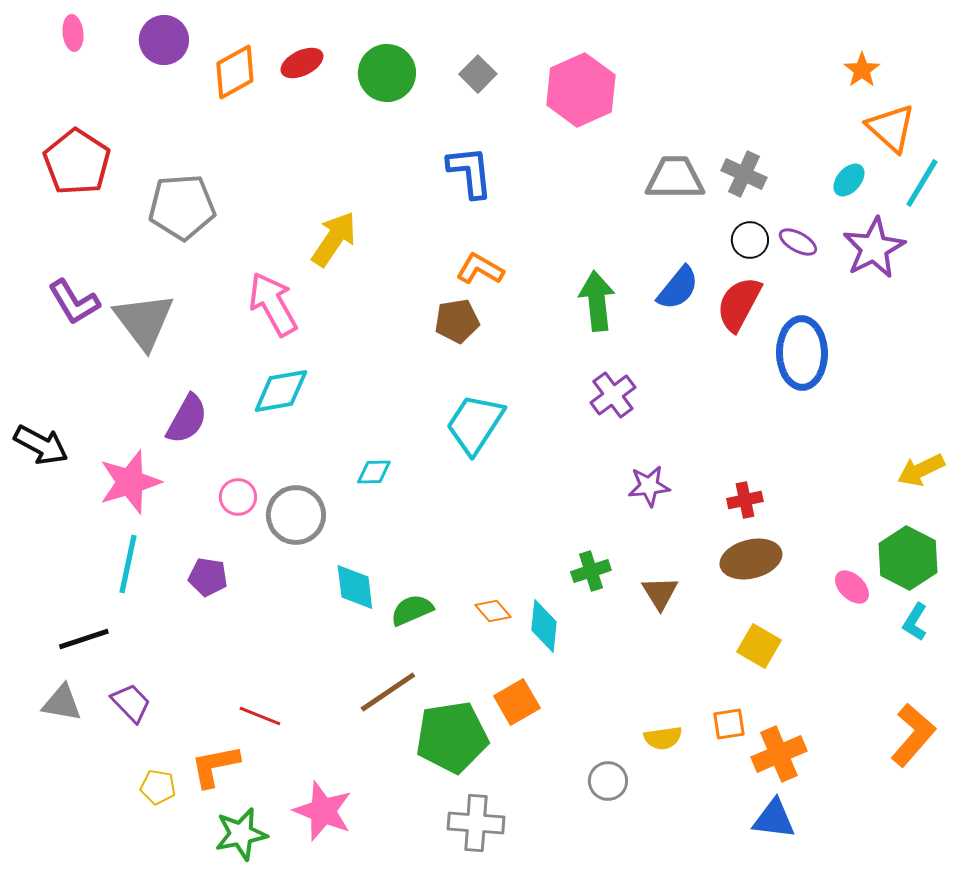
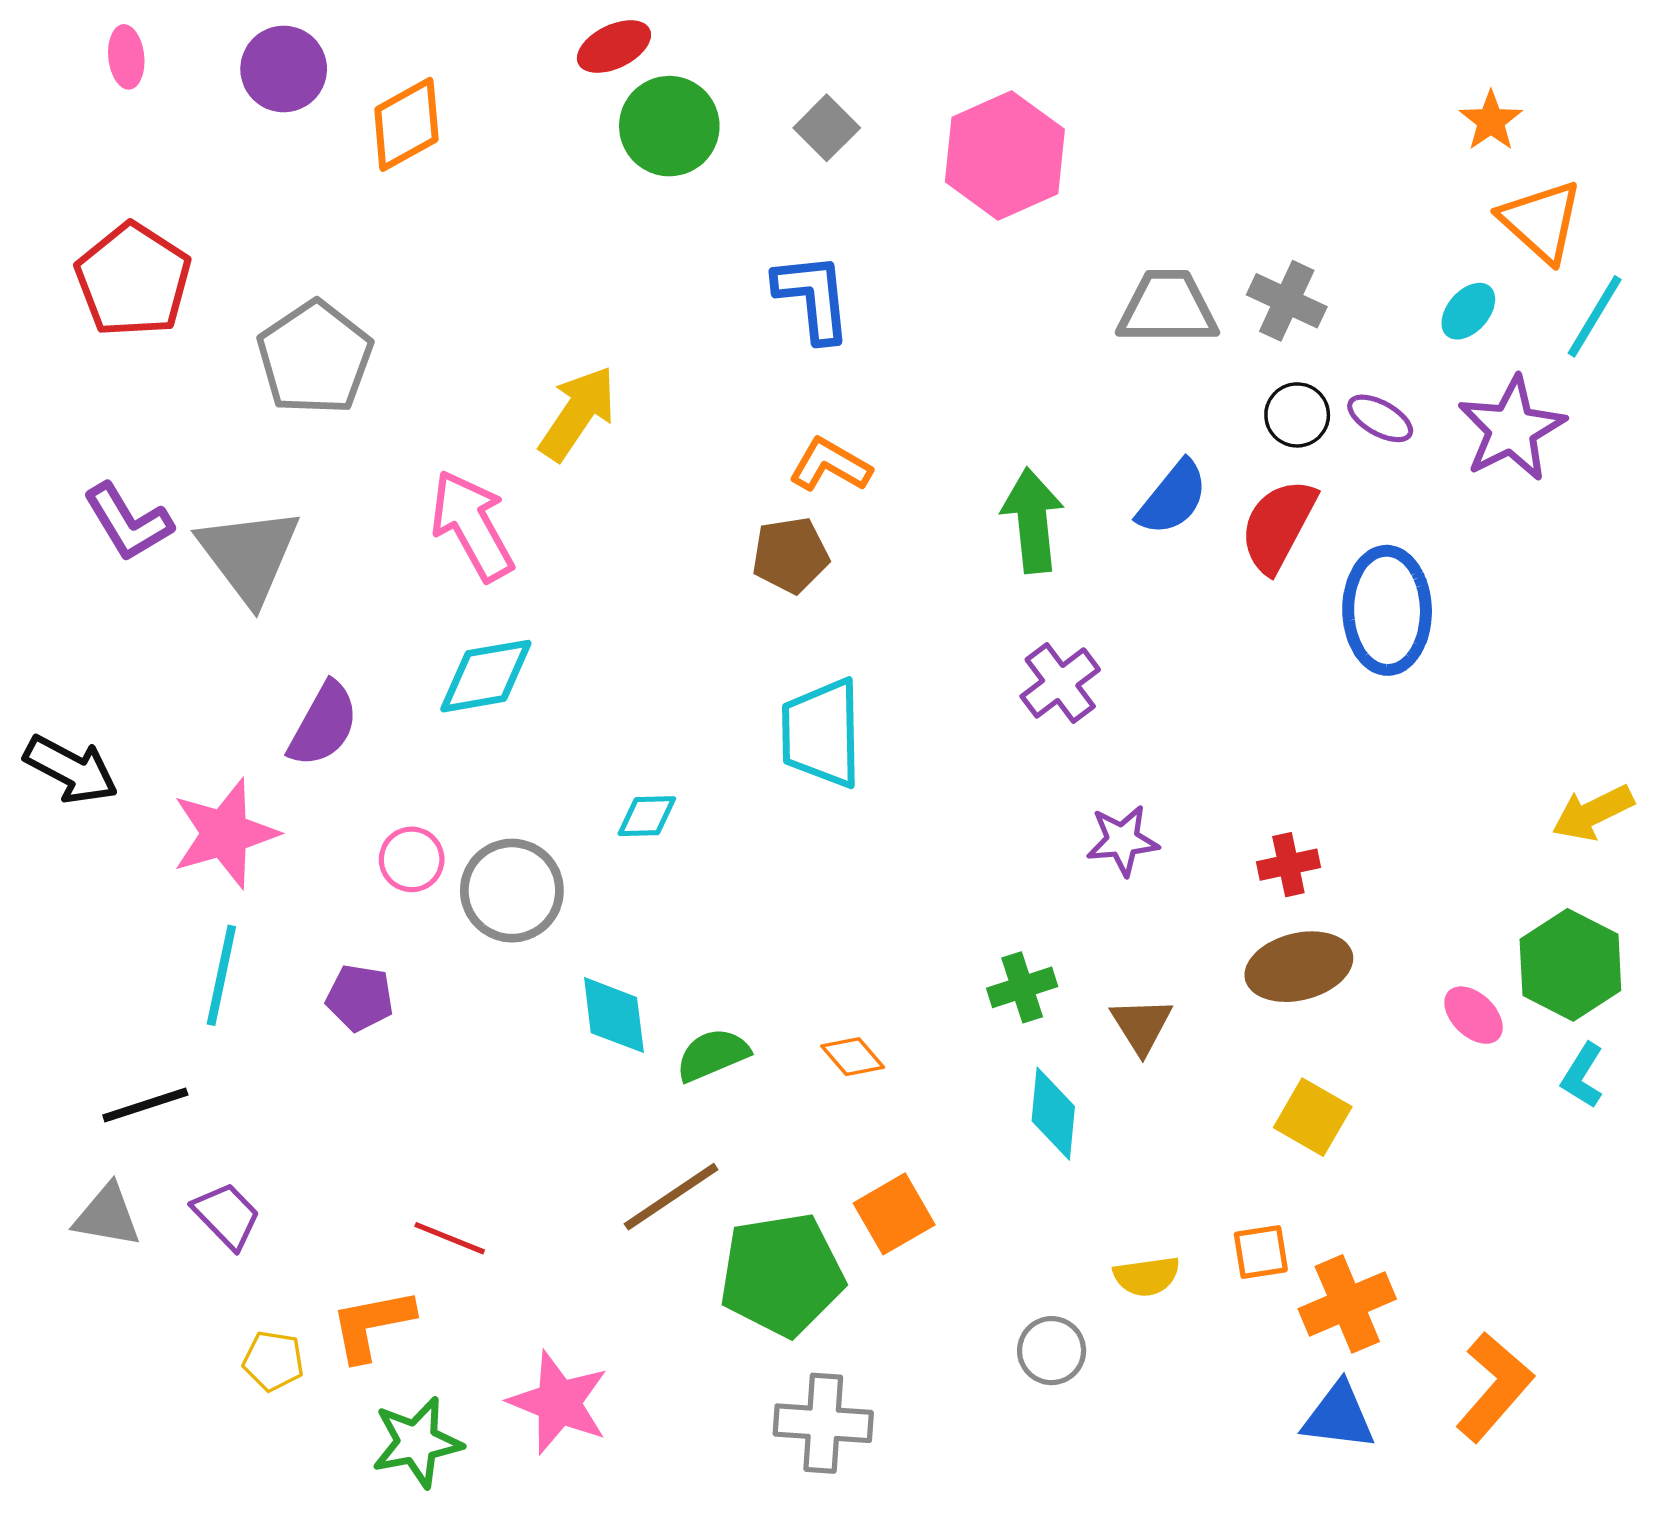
red ellipse: (302, 63) -> (614, 47), moved
gray pentagon: (182, 207) -> (315, 358), turned -30
cyan trapezoid: (475, 424) -> (822, 733), turned -34
cyan diamond: (544, 626) -> (1053, 1114), moved
orange L-shape: (913, 735) -> (1494, 1387), moved

